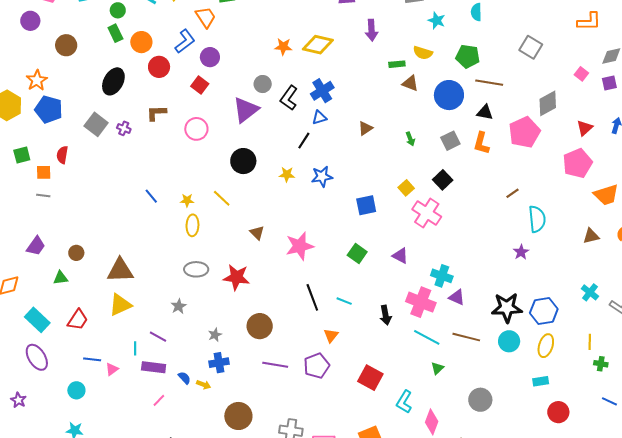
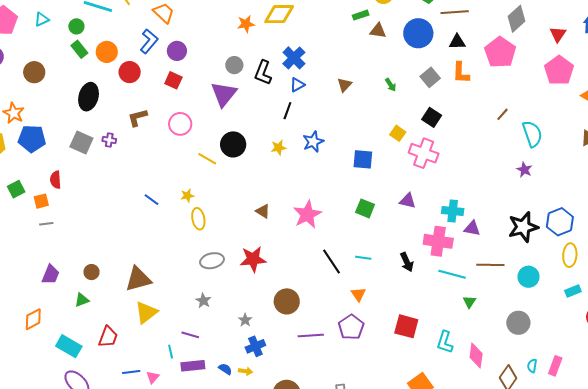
yellow line: (222, 198) -> (207, 159), moved
blue square: (366, 205) -> (363, 159), turned 30
cyan circle: (509, 341) -> (529, 277), moved

